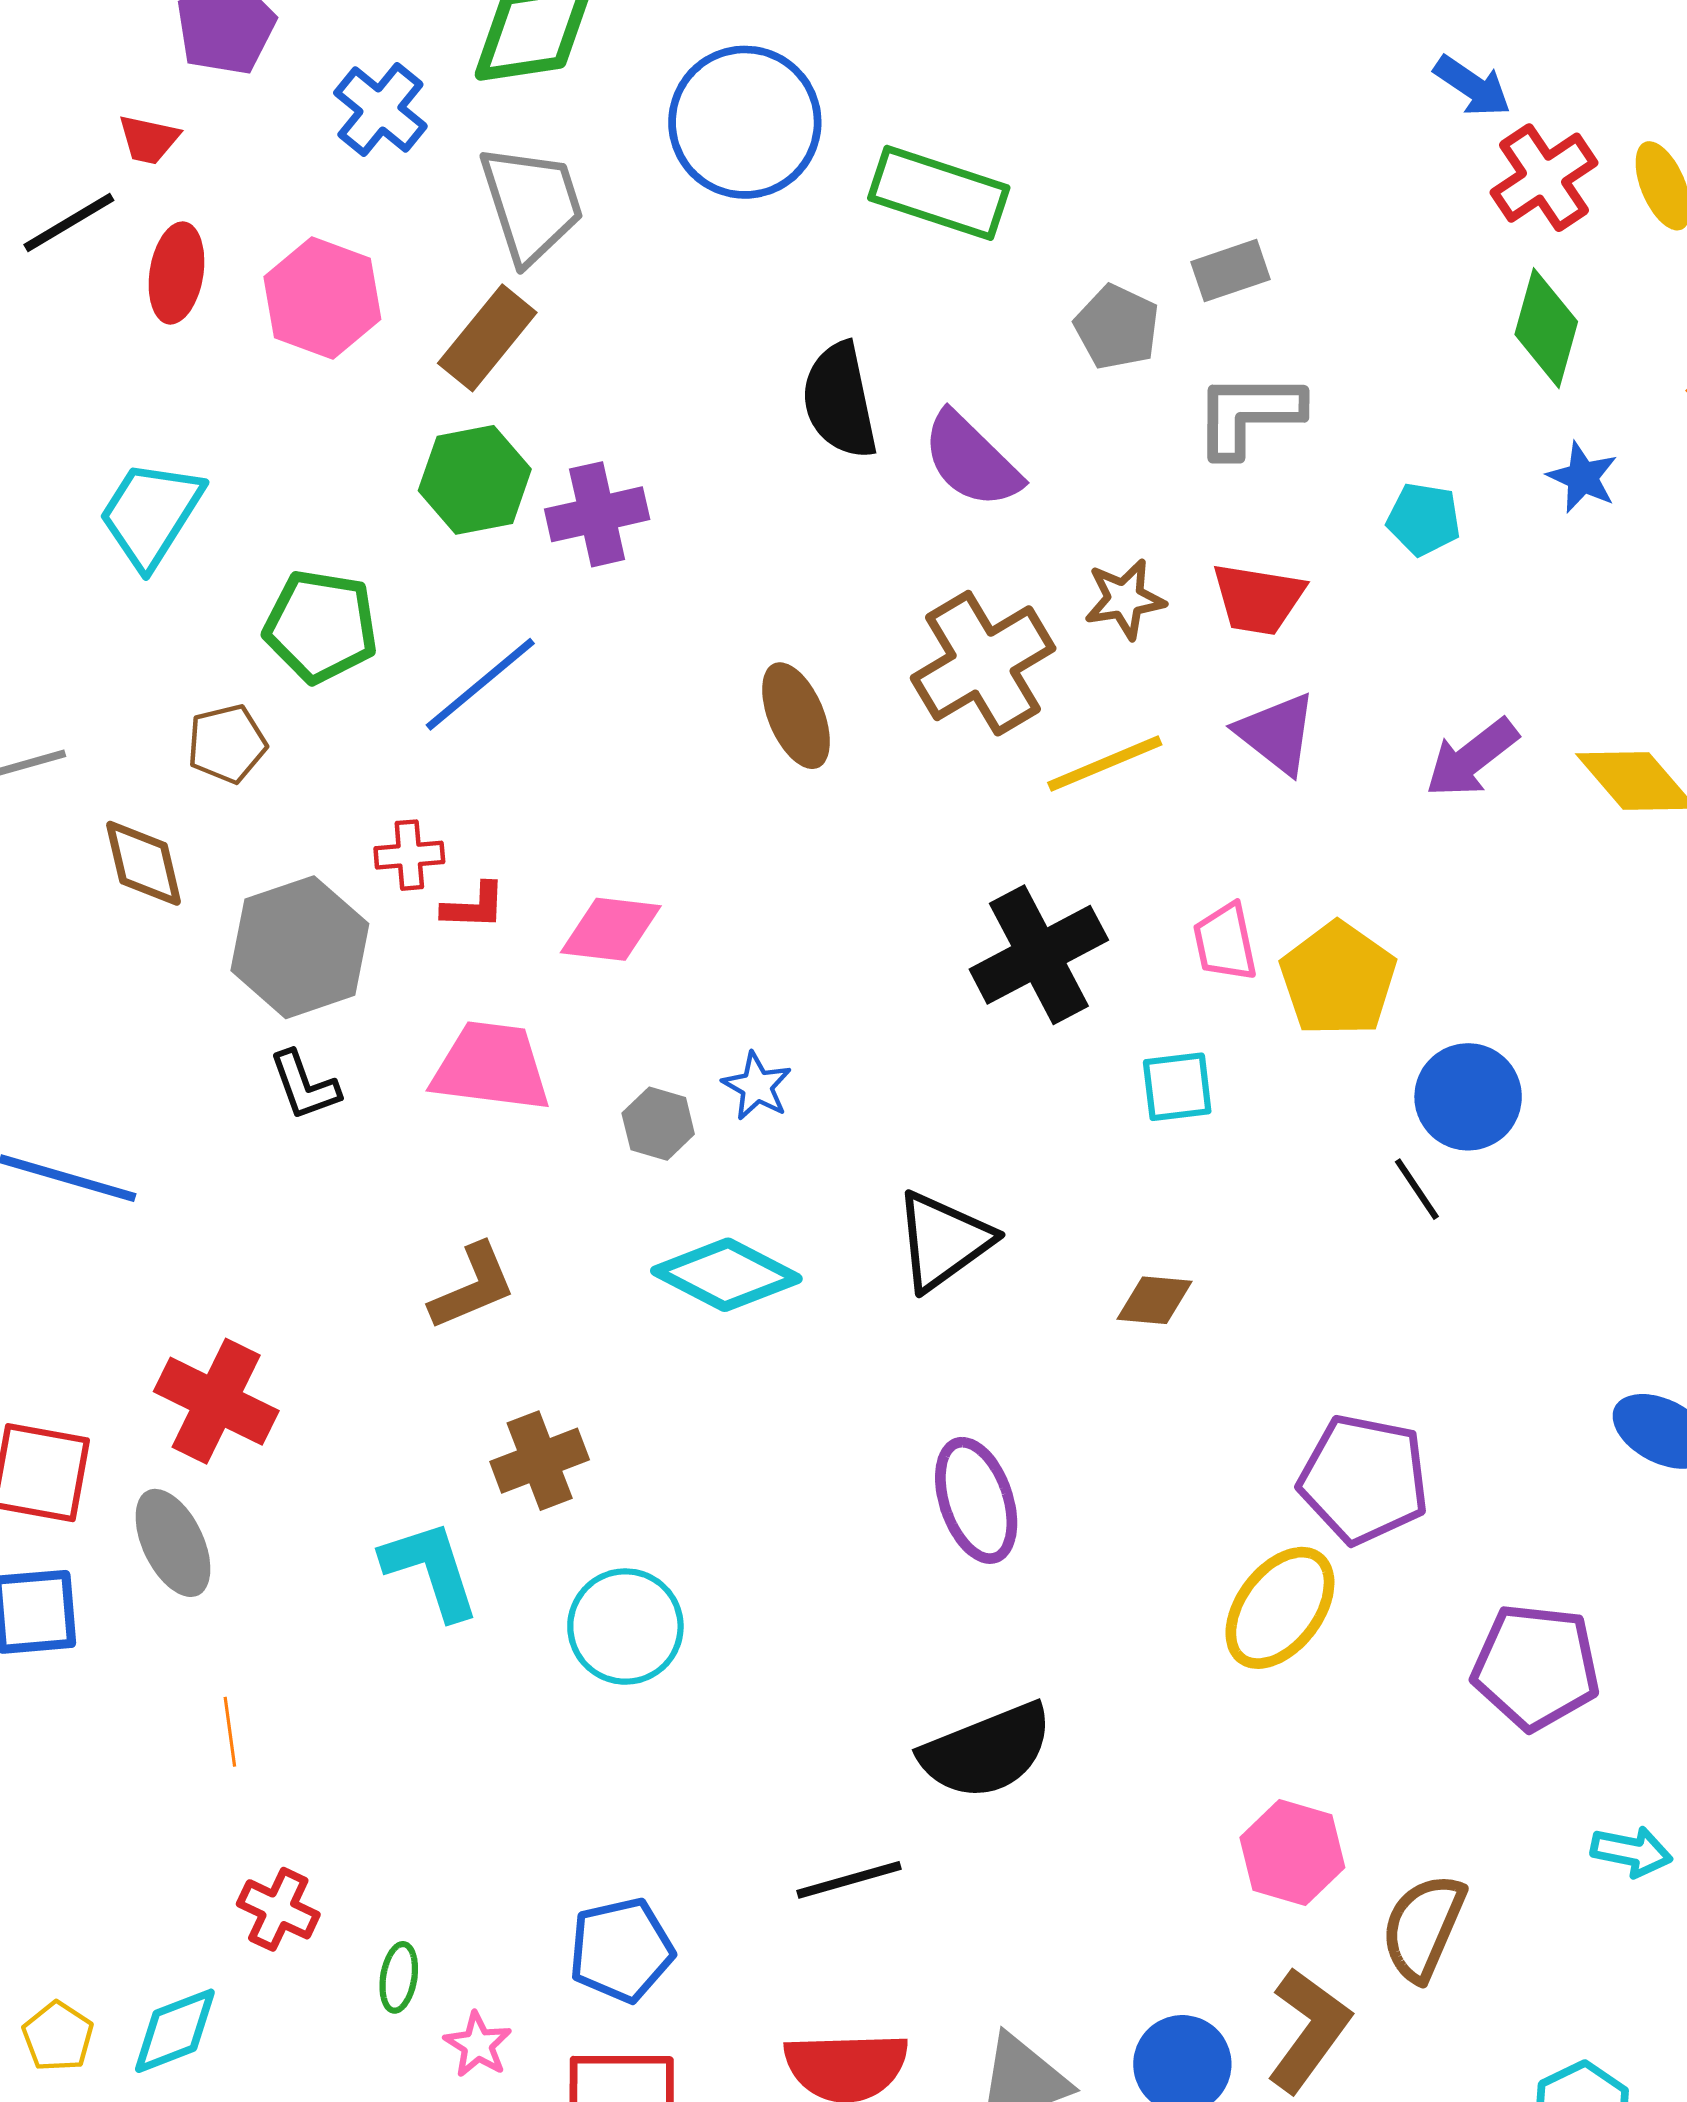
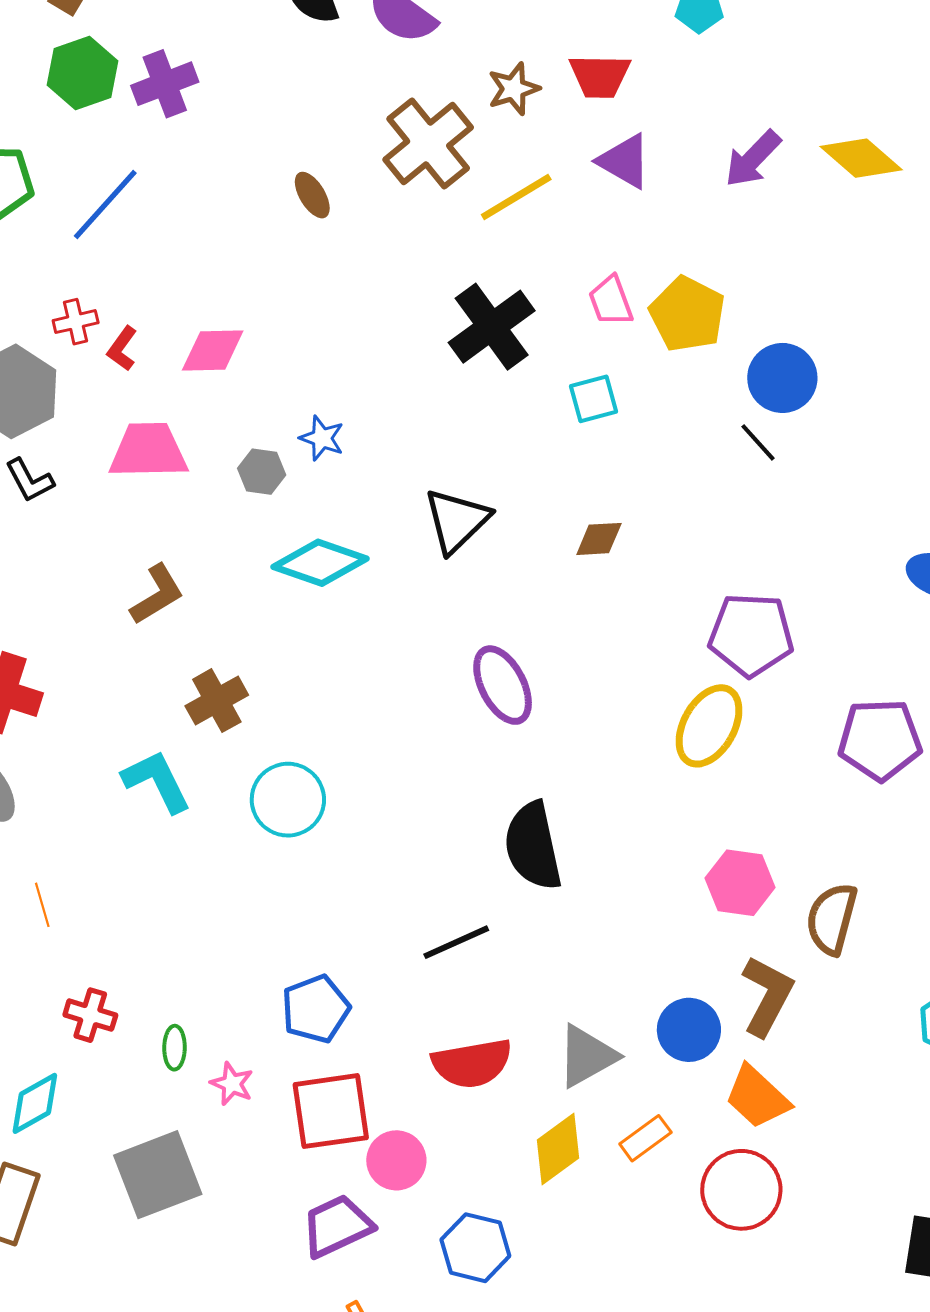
brown ellipse: (796, 716) -> (312, 195), size x0.7
red L-shape: (474, 906) -> (122, 349), turned 132
black semicircle: (987, 1751) -> (533, 846), turned 108

